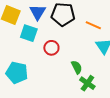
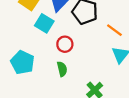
green semicircle: (77, 67) -> (62, 69), moved

